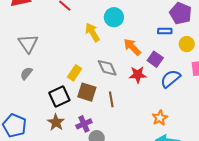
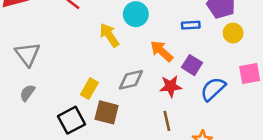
blue rectangle: (165, 31) -> (191, 25), moved
yellow circle: (187, 44) -> (233, 33), moved
gray diamond: (107, 68) -> (131, 80), turned -75
brown line: (111, 99) -> (167, 121), moved

